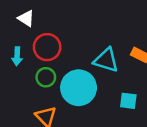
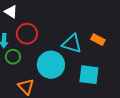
green circle: (46, 77) -> (13, 57), moved
cyan square: (128, 101) -> (89, 75), size x1.5

